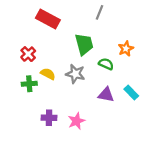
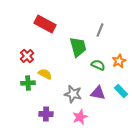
gray line: (99, 12) -> (100, 30), moved
orange star: (126, 49) -> (119, 61), moved
gray star: (75, 74) -> (73, 94), moved
pink star: (76, 121) -> (80, 117), moved

